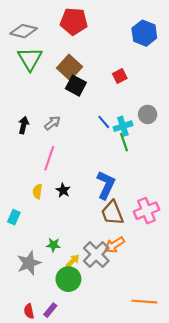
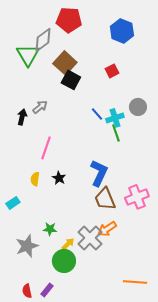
gray diamond: (24, 31) -> (43, 40), moved, turned -50
blue hexagon: (144, 33) -> (122, 31), moved
gray arrow: (52, 123) -> (40, 107), moved
cyan rectangle: (14, 217) -> (13, 203), turned 32

